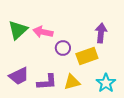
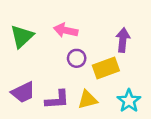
pink arrow: (43, 32) -> (66, 30), moved

